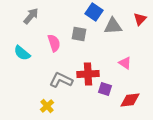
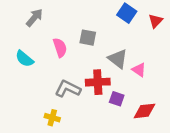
blue square: (94, 12) -> (127, 13), moved
gray triangle: (113, 26) -> (118, 59), moved, turned 42
yellow cross: (47, 106) -> (52, 118), turned -32

